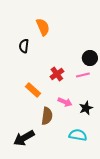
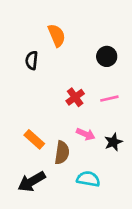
black circle: (90, 58) -> (107, 56), moved
orange rectangle: (33, 90) -> (34, 139), moved
cyan semicircle: (78, 135) -> (88, 179), moved

